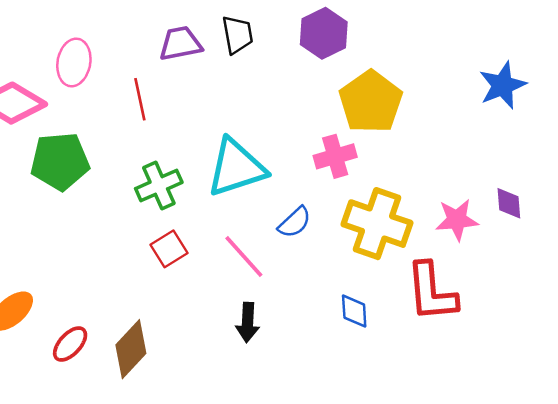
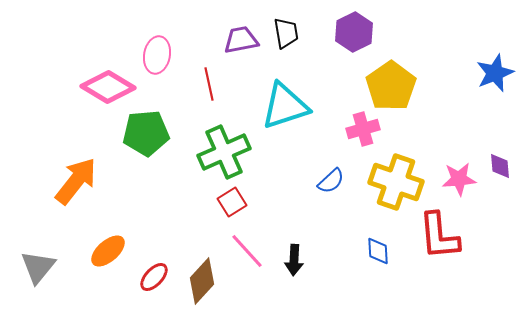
cyan triangle: (236, 168) -> (285, 106), moved
green cross: (159, 186) -> (224, 152), size x1.4
pink line: (244, 257) -> (247, 251), moved

